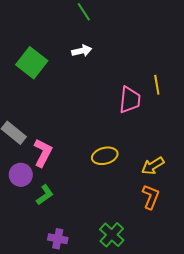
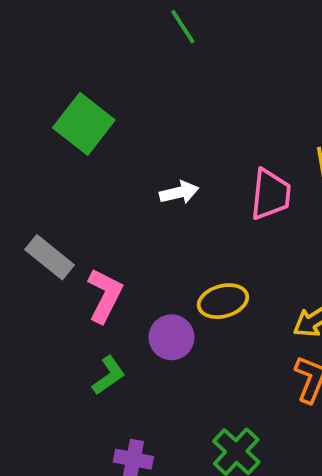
white arrow: (82, 51) -> (179, 192), moved
purple circle: (21, 175) -> (171, 337), moved

